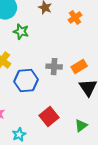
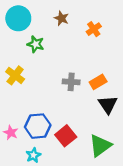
blue hexagon: (26, 81) -> (38, 126), moved
green triangle: (81, 126) -> (100, 145), size x1.6

